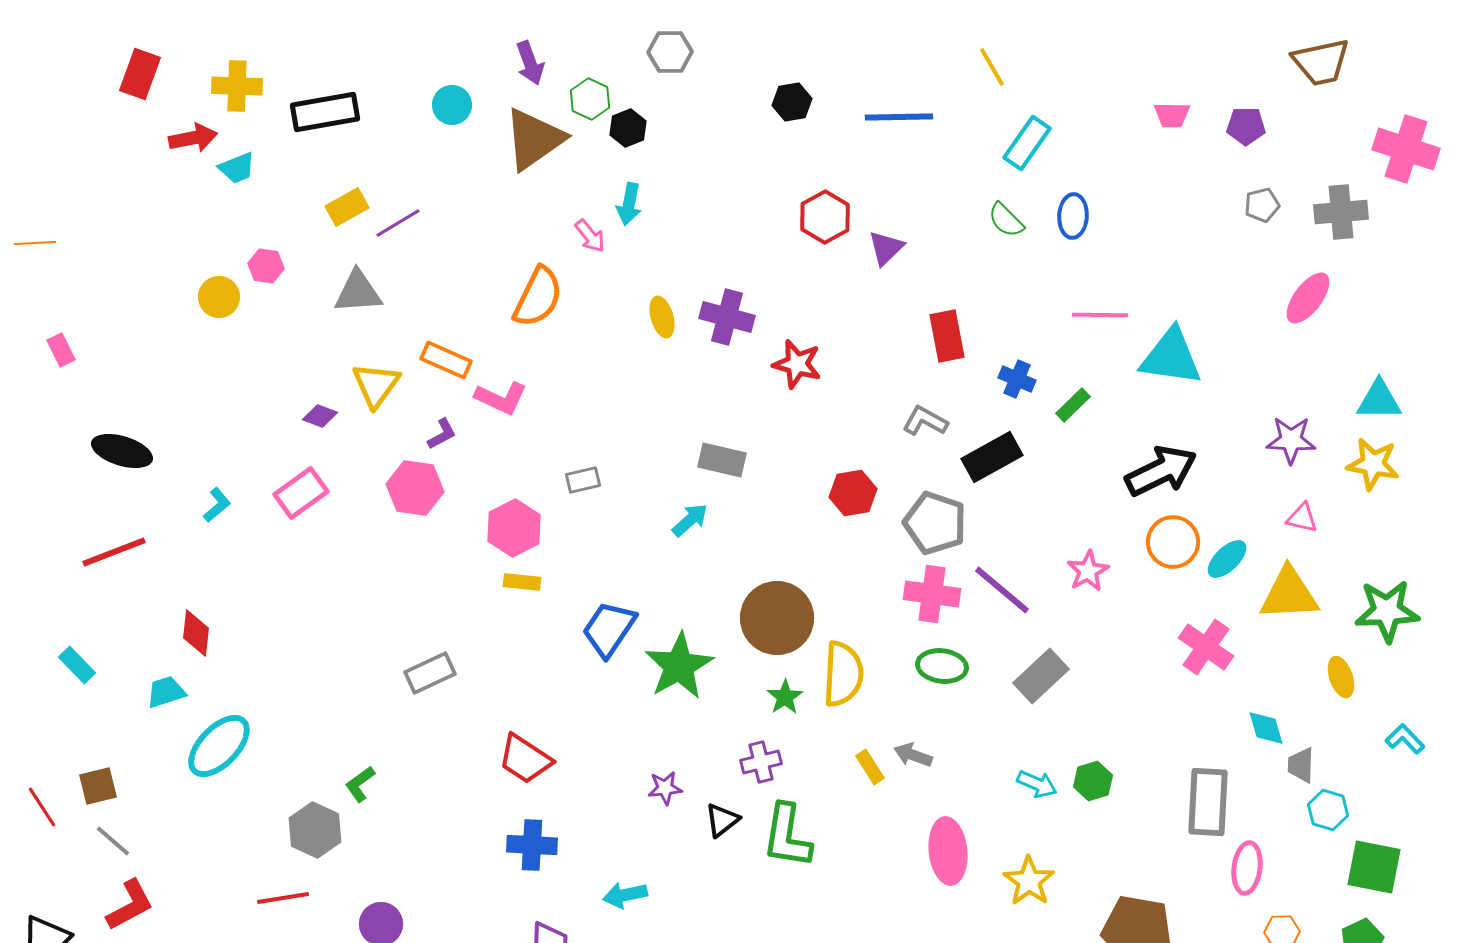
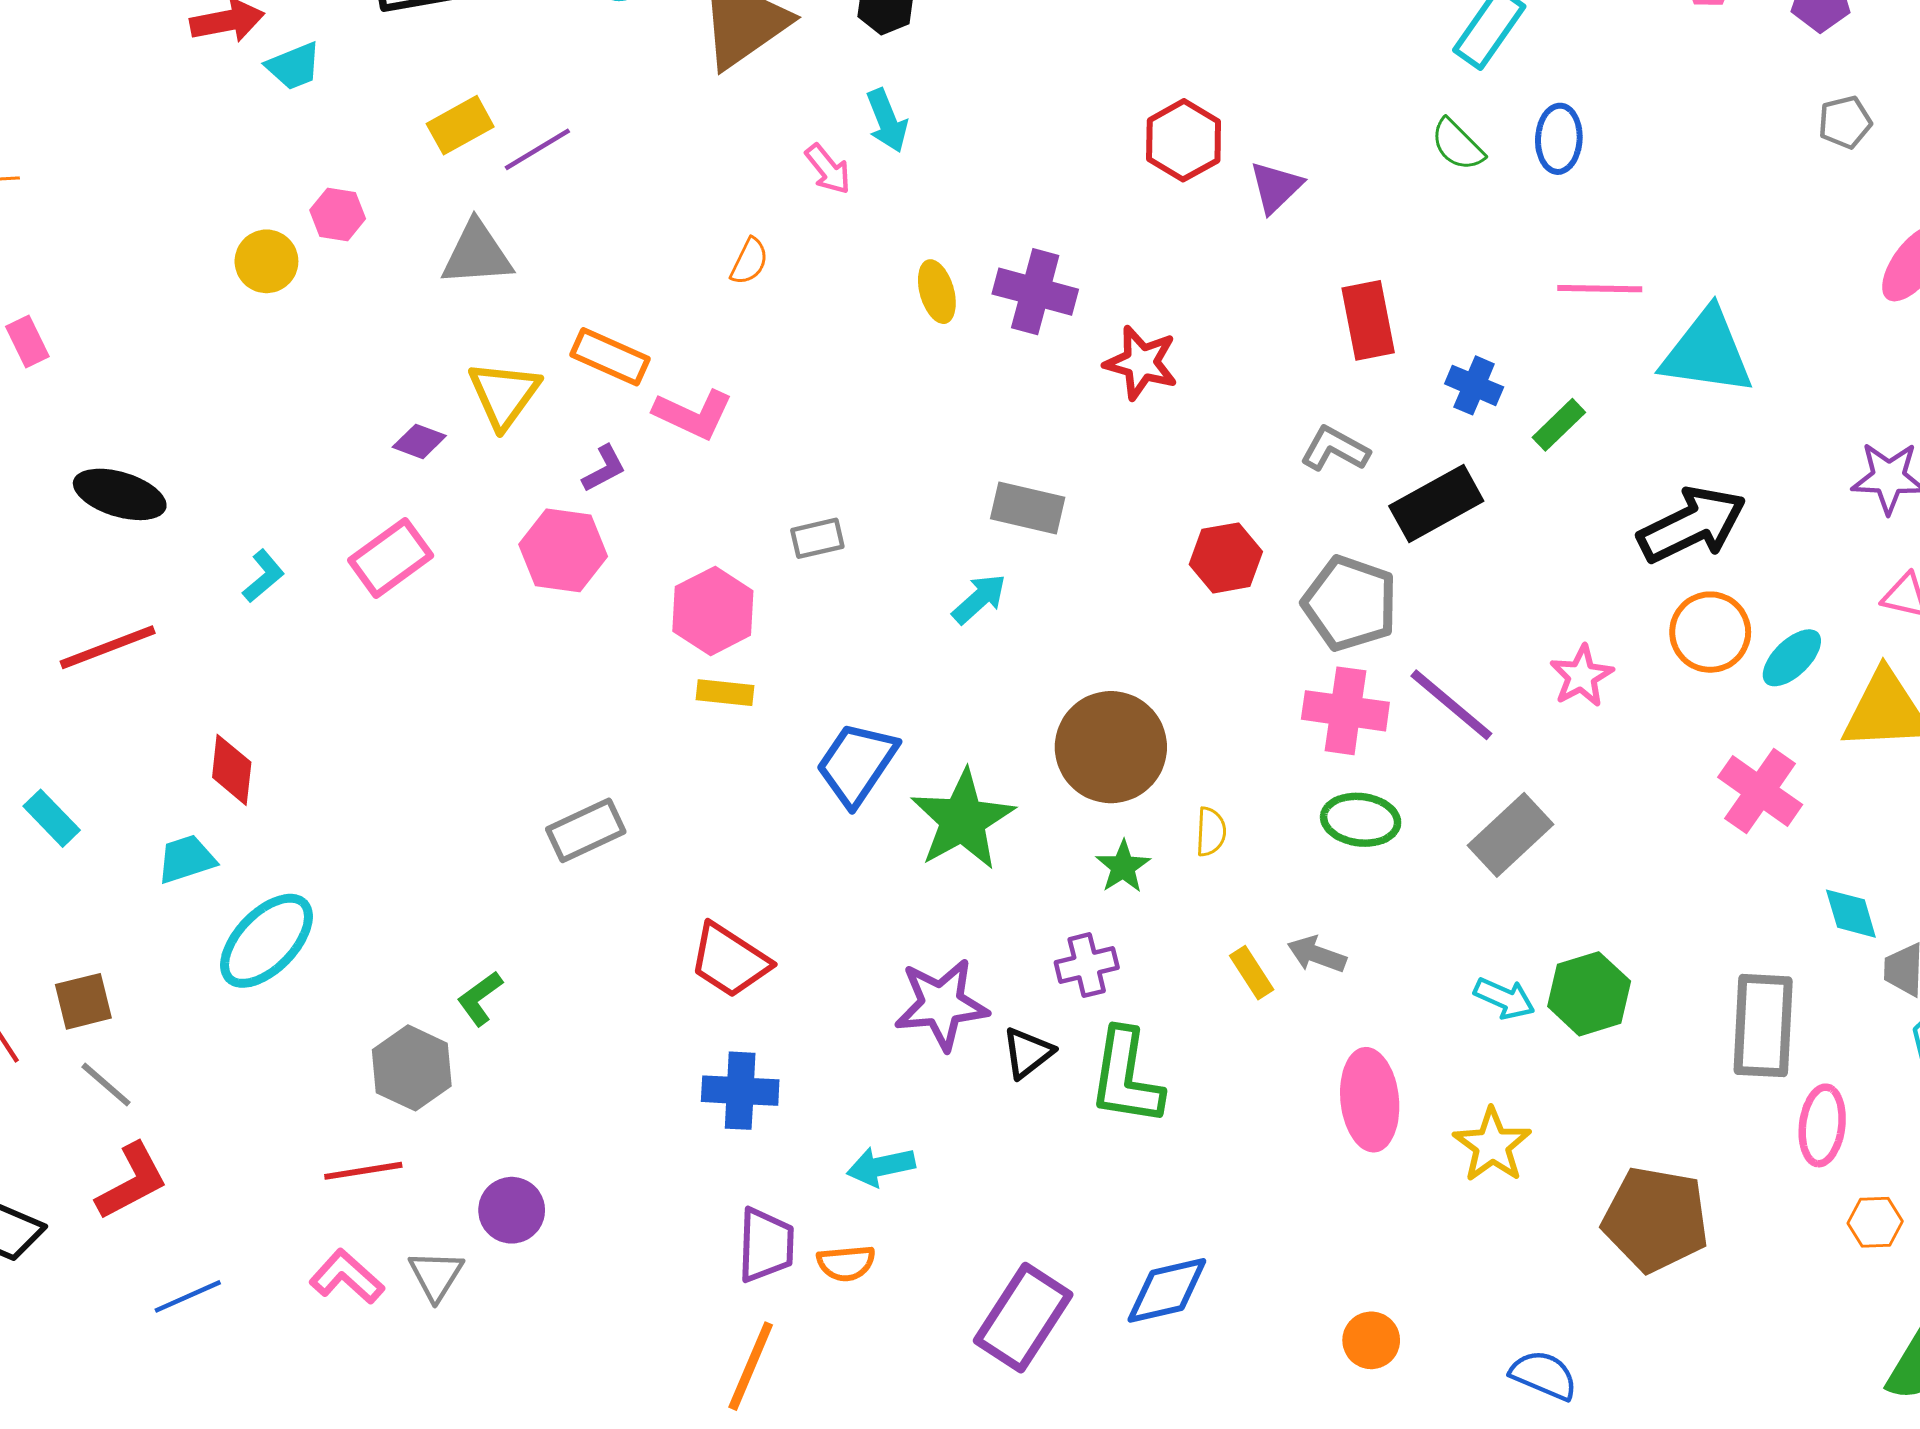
cyan arrow: (629, 204) -> (887, 121), turned -33
orange semicircle: (538, 297) -> (749, 261), size x0.5
yellow semicircle: (843, 674) -> (1211, 832), size x0.5
green hexagon: (1093, 781) -> (1589, 994), size x1.4
purple star: (665, 788) -> (941, 1004), size x1.8

